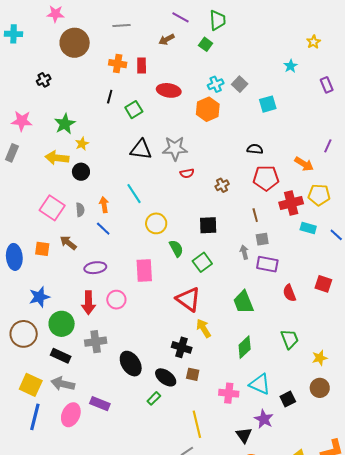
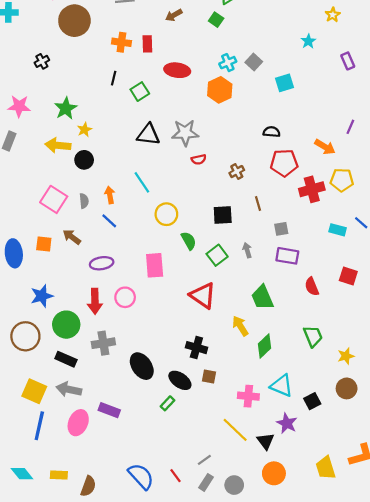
brown line: (255, 215) -> (258, 203), moved
cyan rectangle: (308, 228) -> (338, 230), moved
gray arrow: (244, 252) -> (247, 250), moved
yellow arrow: (204, 328) -> (240, 326), moved
yellow line: (197, 424) -> (235, 430), moved, turned -32

